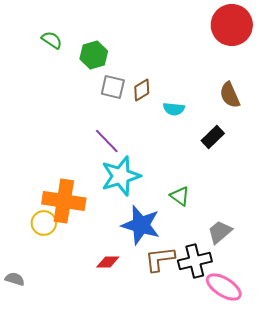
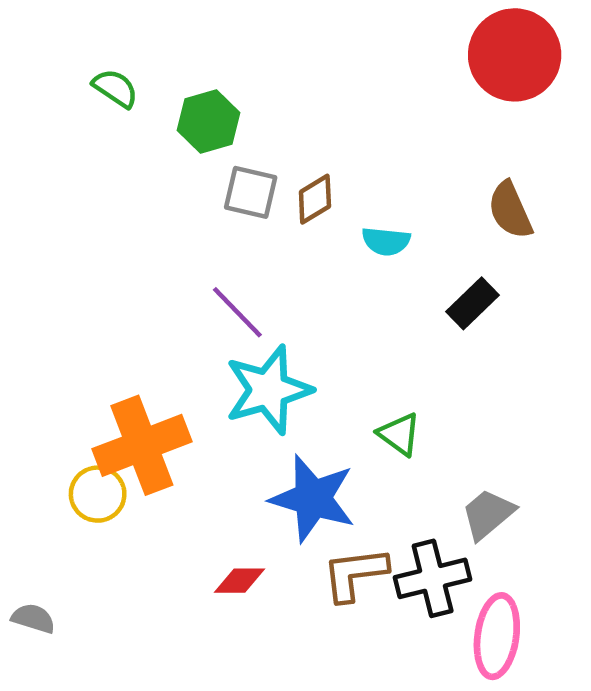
orange cross: (64, 201) -> (142, 445), turned -30
pink ellipse: (224, 287) -> (497, 636), turned 66

